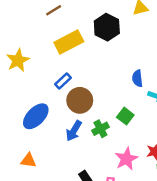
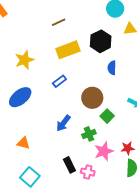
blue semicircle: (137, 78) -> (112, 68), moved
brown circle: (80, 100) -> (92, 98), moved
blue ellipse: (36, 116) -> (20, 97), moved
green cross: (100, 129) -> (89, 134), moved

